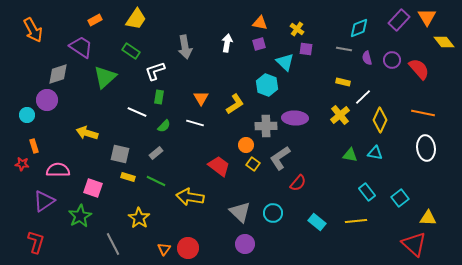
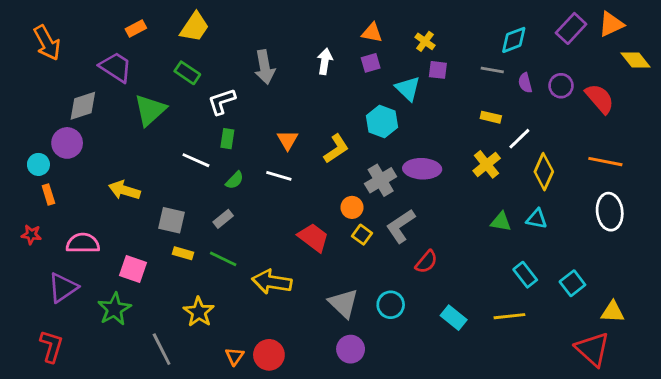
orange triangle: (427, 17) -> (611, 24), turned 36
gray cross: (266, 126) -> (381, 180), turned -30
orange rectangle: (34, 146) -> (48, 195), moved

